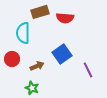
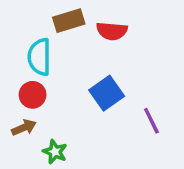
red circle: (12, 59) -> (33, 95), moved
brown arrow: (37, 66) -> (24, 128), moved

